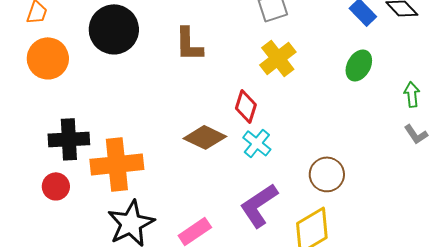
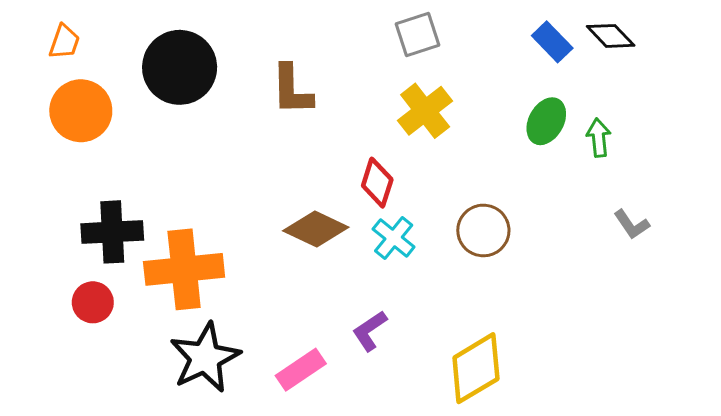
green arrow: (412, 94) -> (599, 138), moved
brown circle: (327, 174) -> (483, 230), moved
purple L-shape: (259, 205) -> (370, 331), moved, size x0.6

